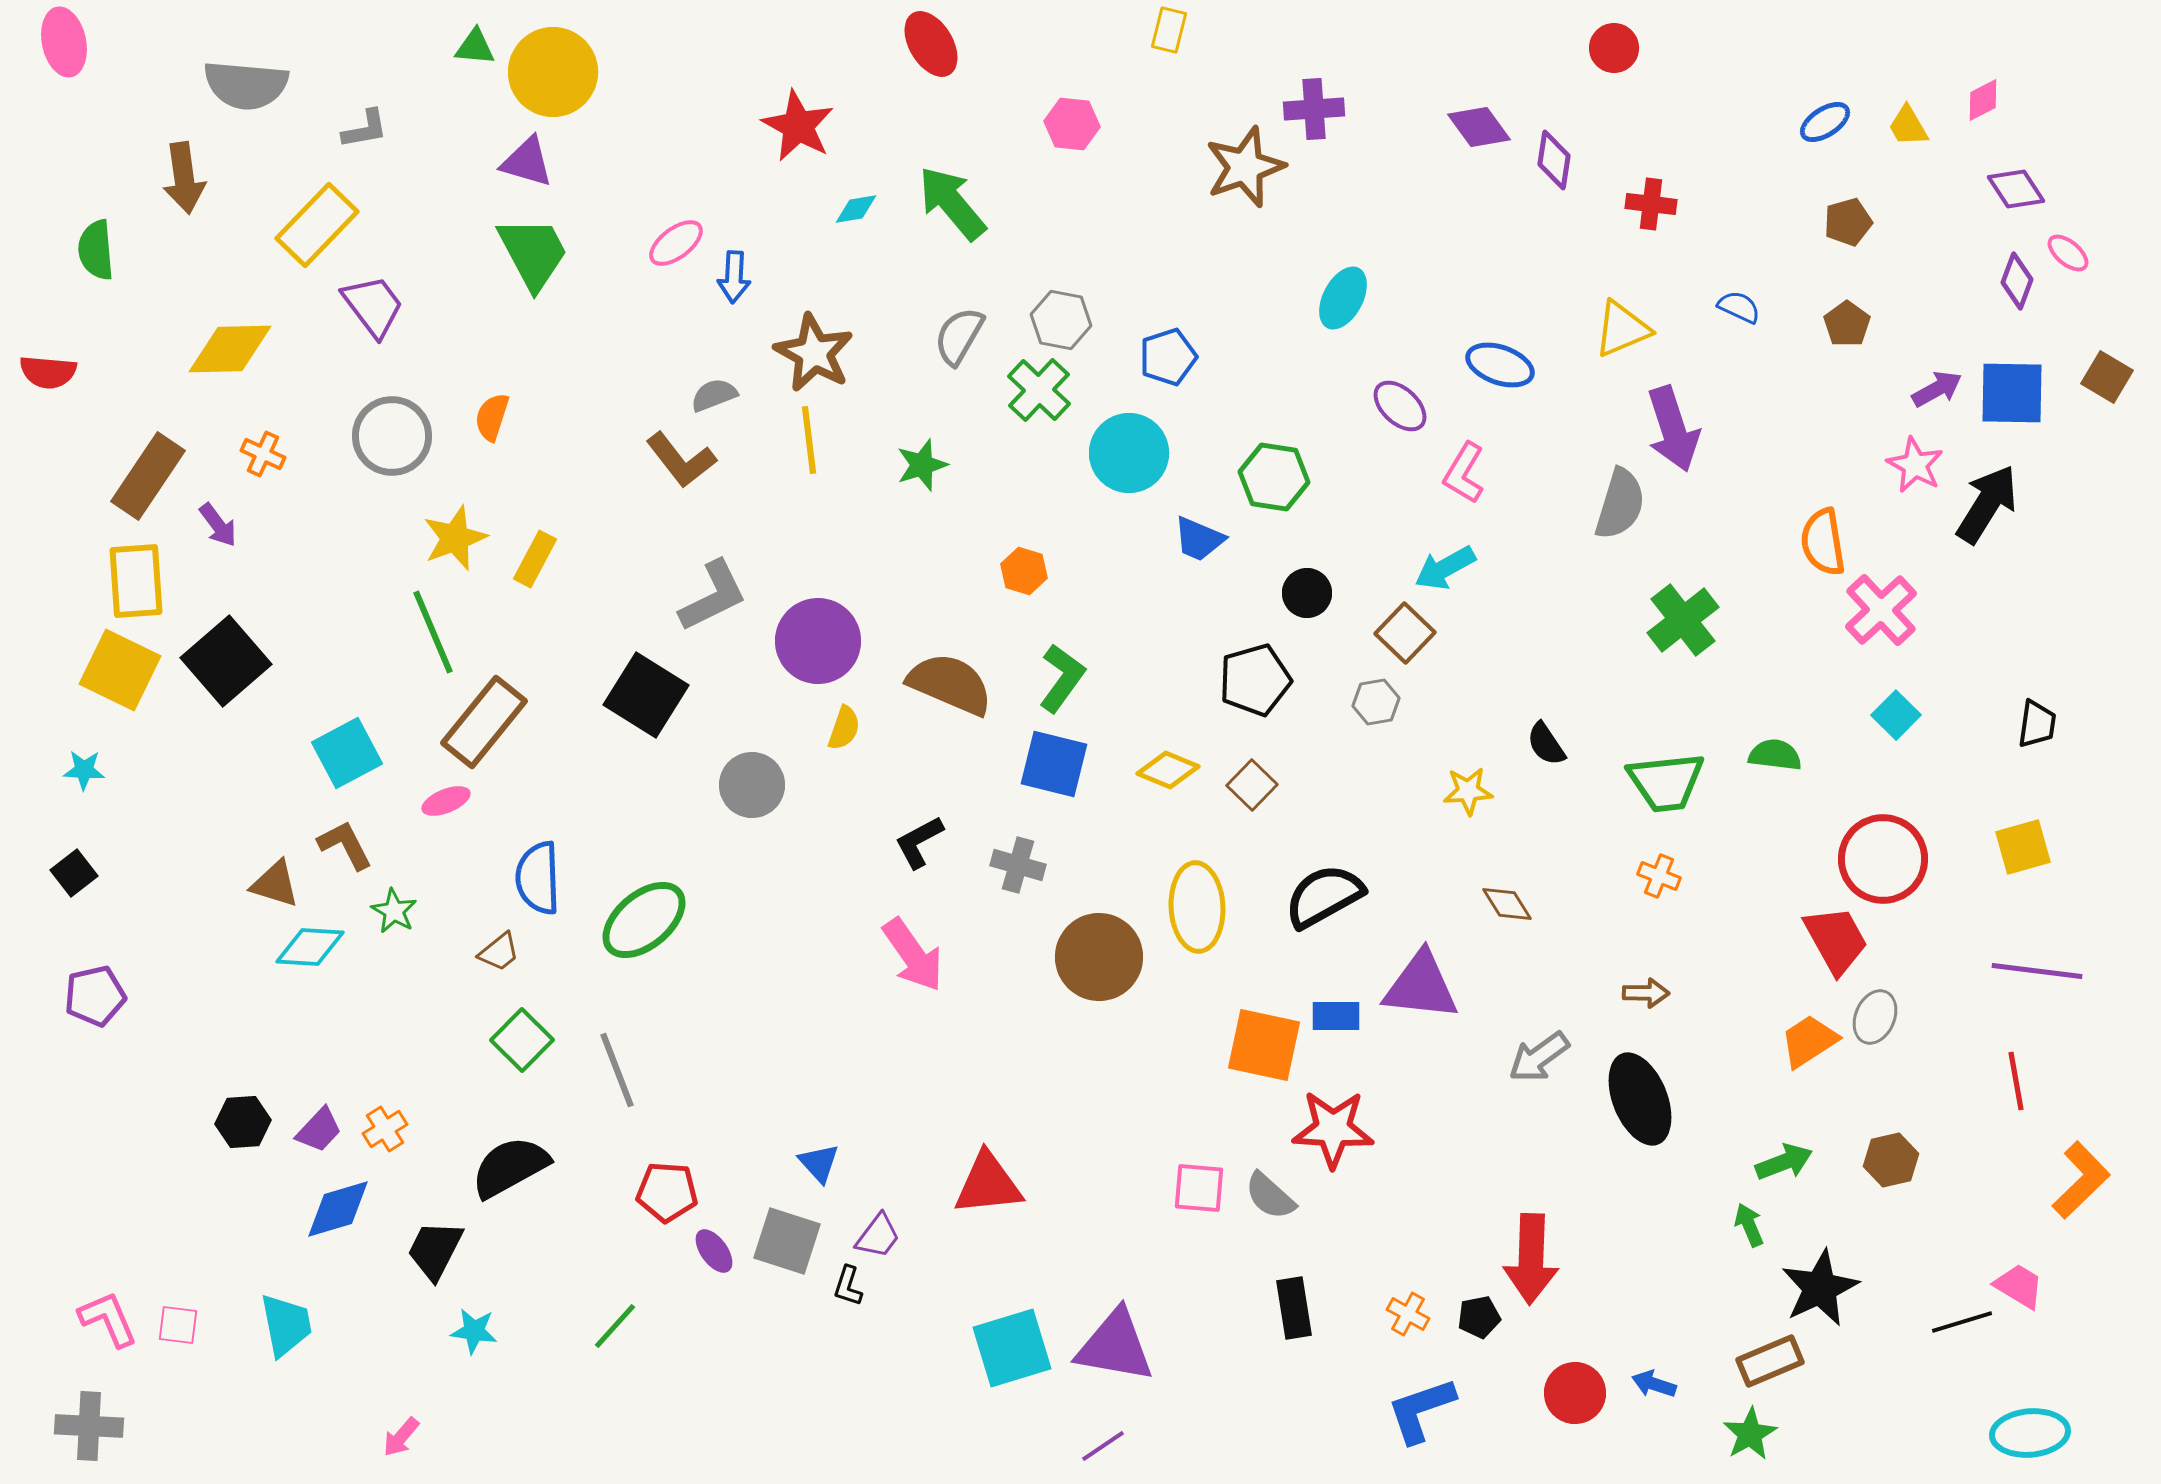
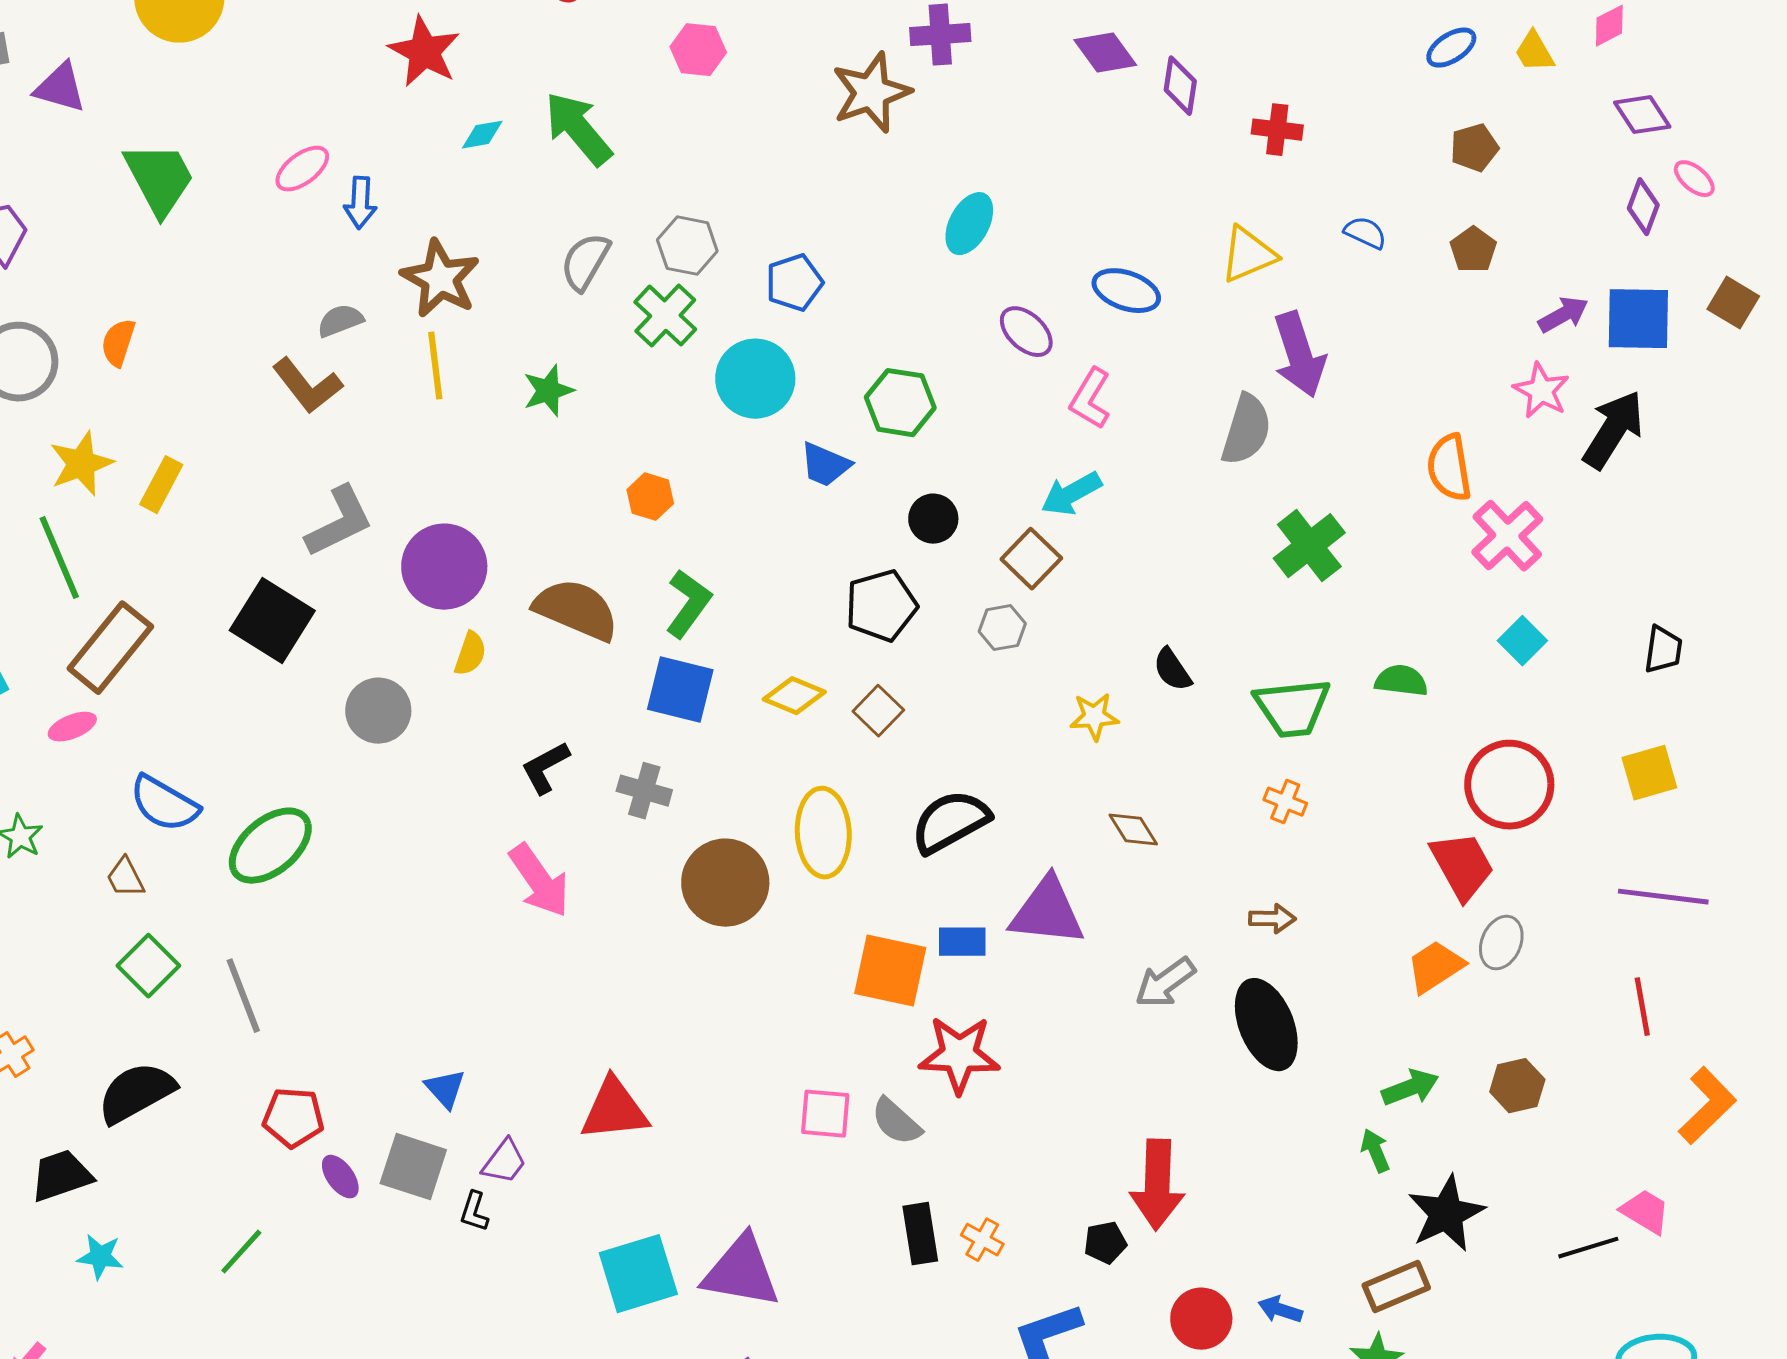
purple triangle: (527, 162) -> (60, 88), moved
blue semicircle: (538, 878) -> (164, 804), turned -58
brown trapezoid: (499, 952) -> (125, 878), turned 102
black trapezoid: (435, 1250) -> (61, 1176), turned 44
orange cross: (1408, 1314) -> (982, 1240), moved

